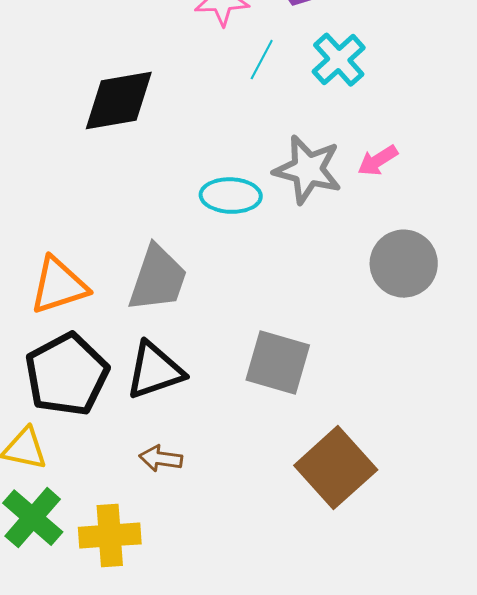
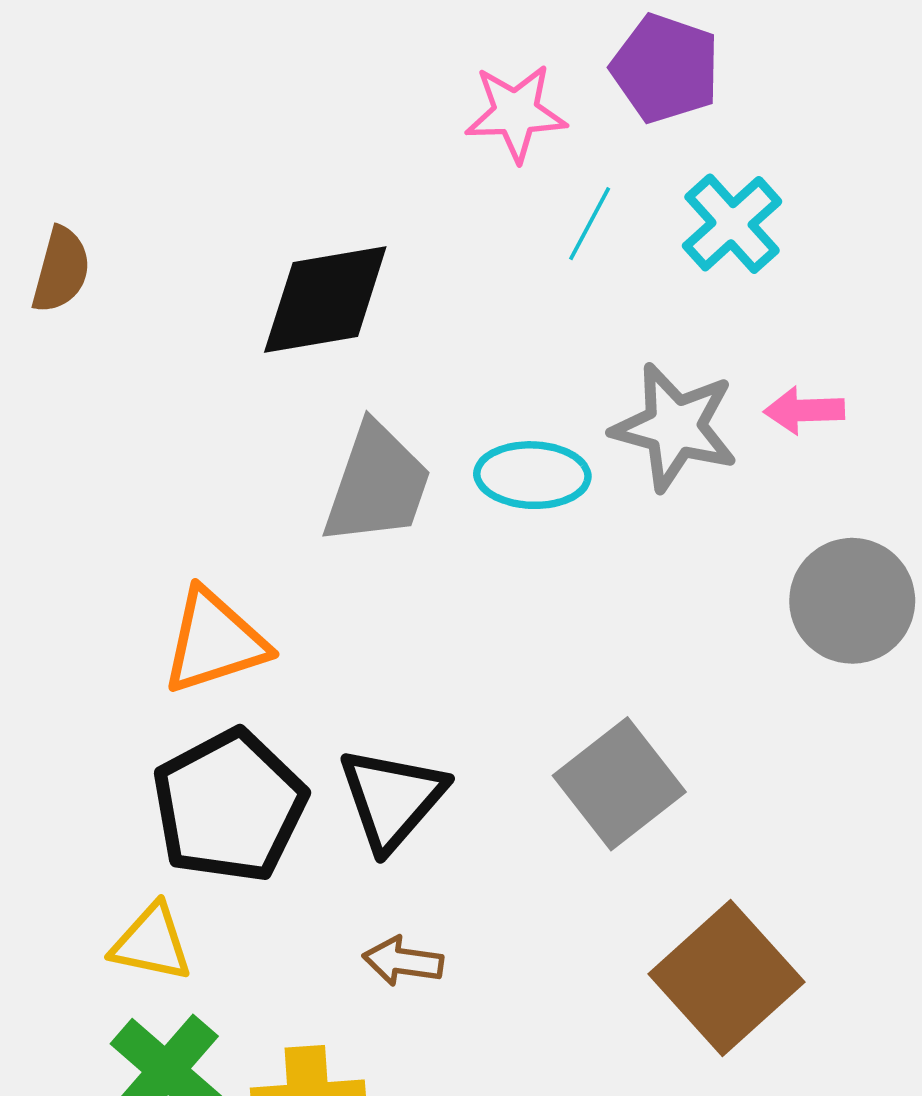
pink arrow: (378, 161) -> (804, 410), turned 30
gray trapezoid: (158, 279) -> (377, 484), moved
gray square: (278, 363) -> (619, 784), turned 36
black triangle: (155, 371) -> (392, 799), turned -30

